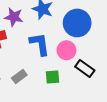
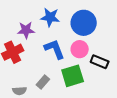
green square: (53, 77) -> (73, 76), size x1.6

